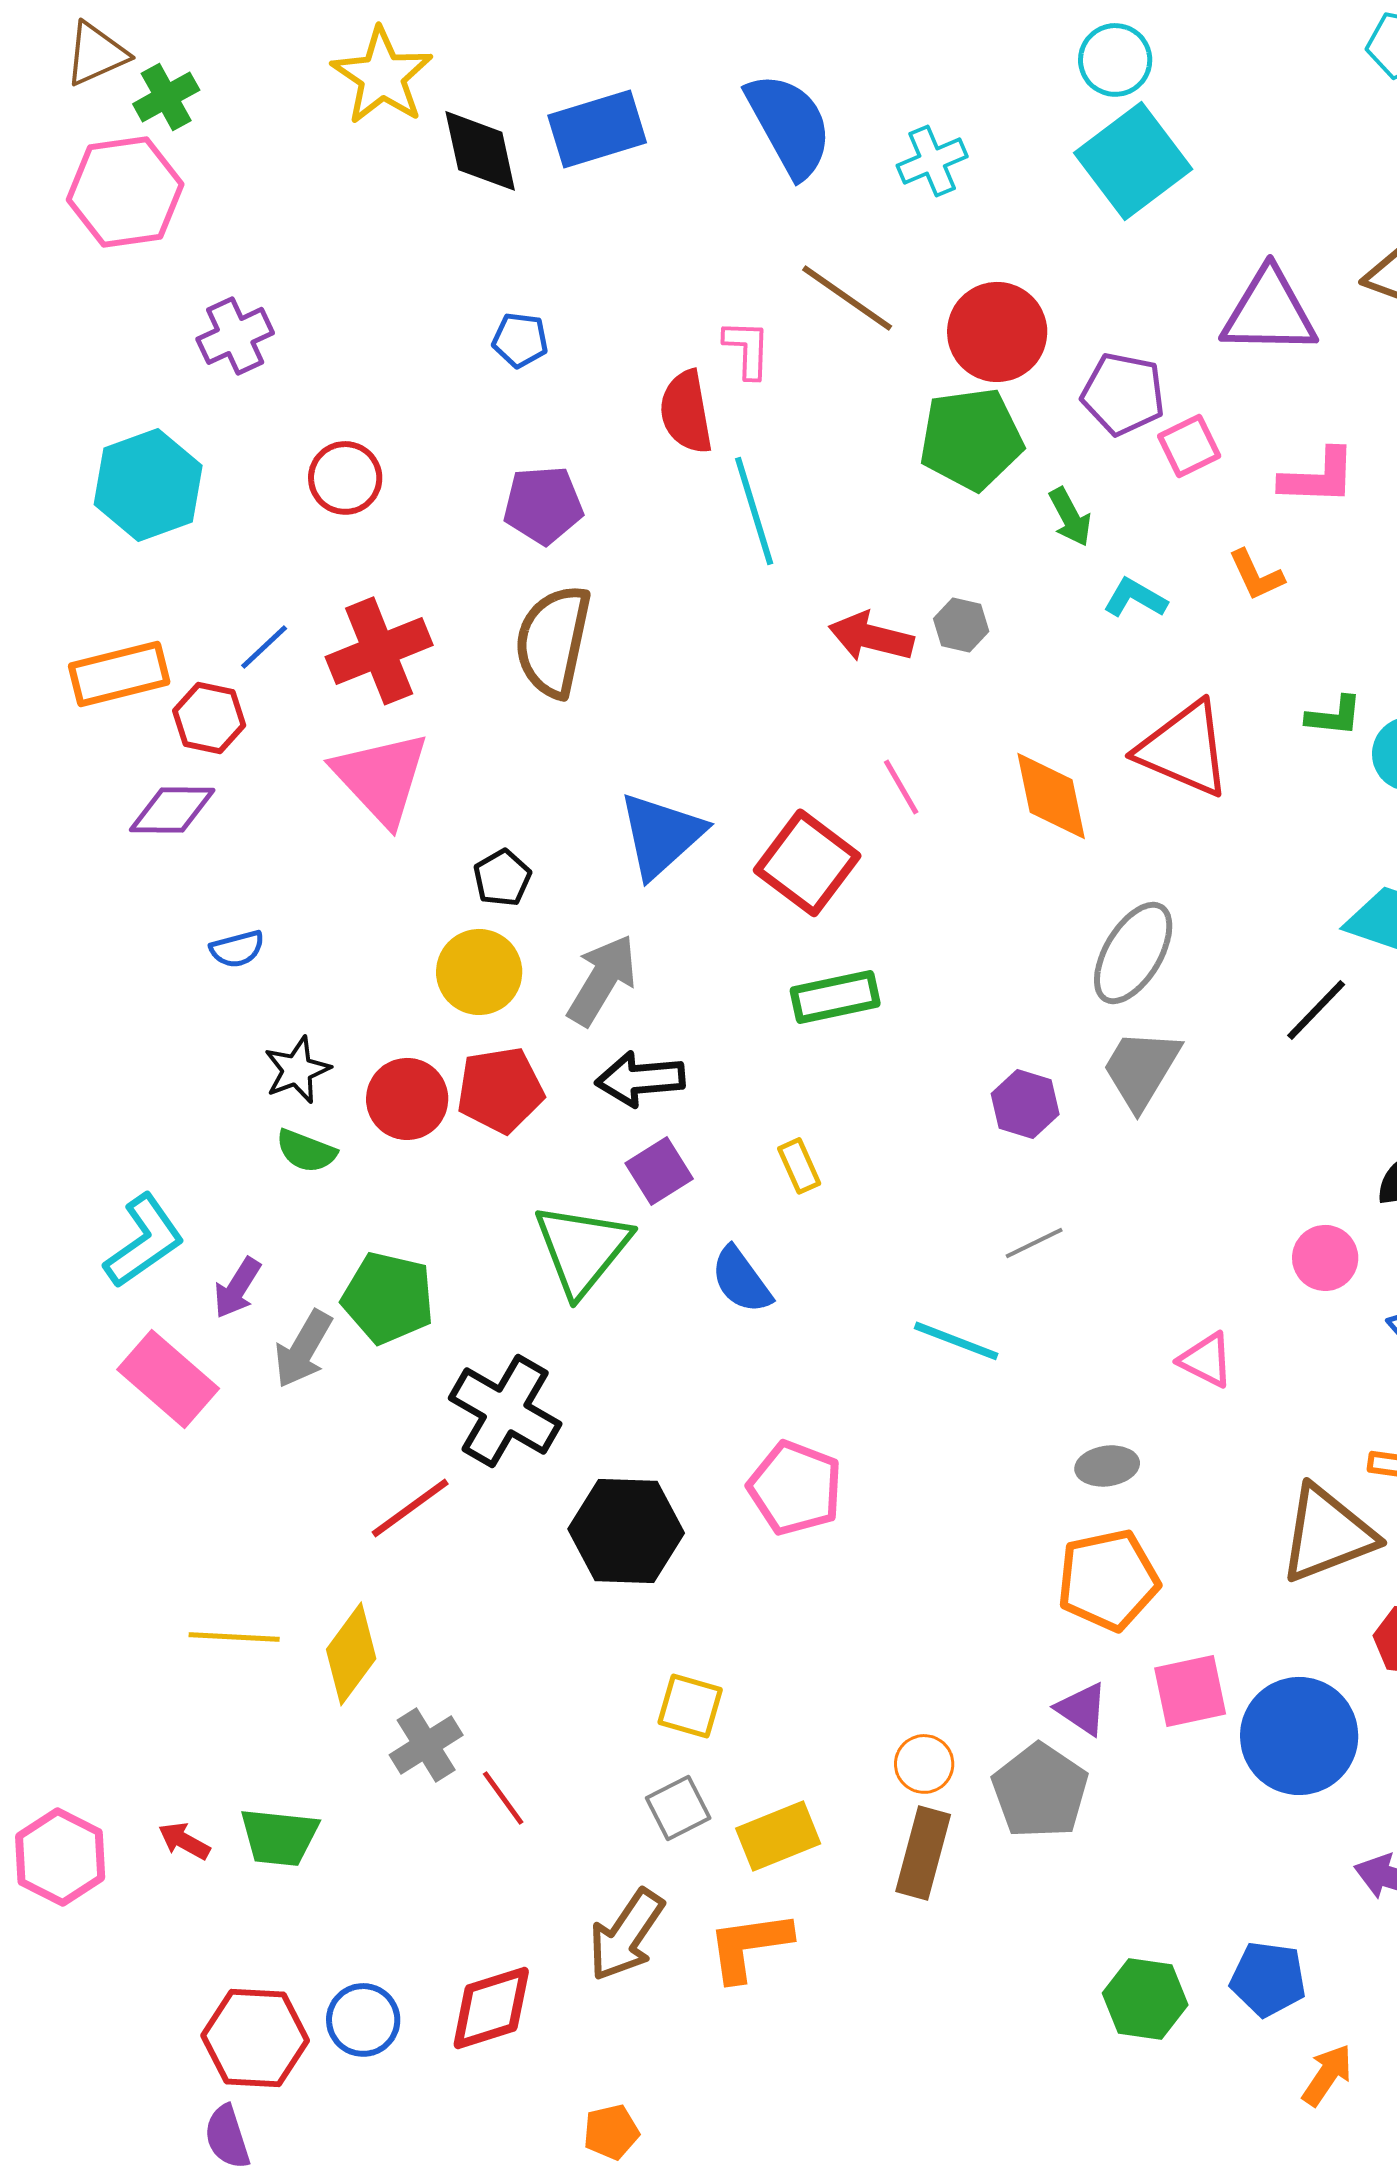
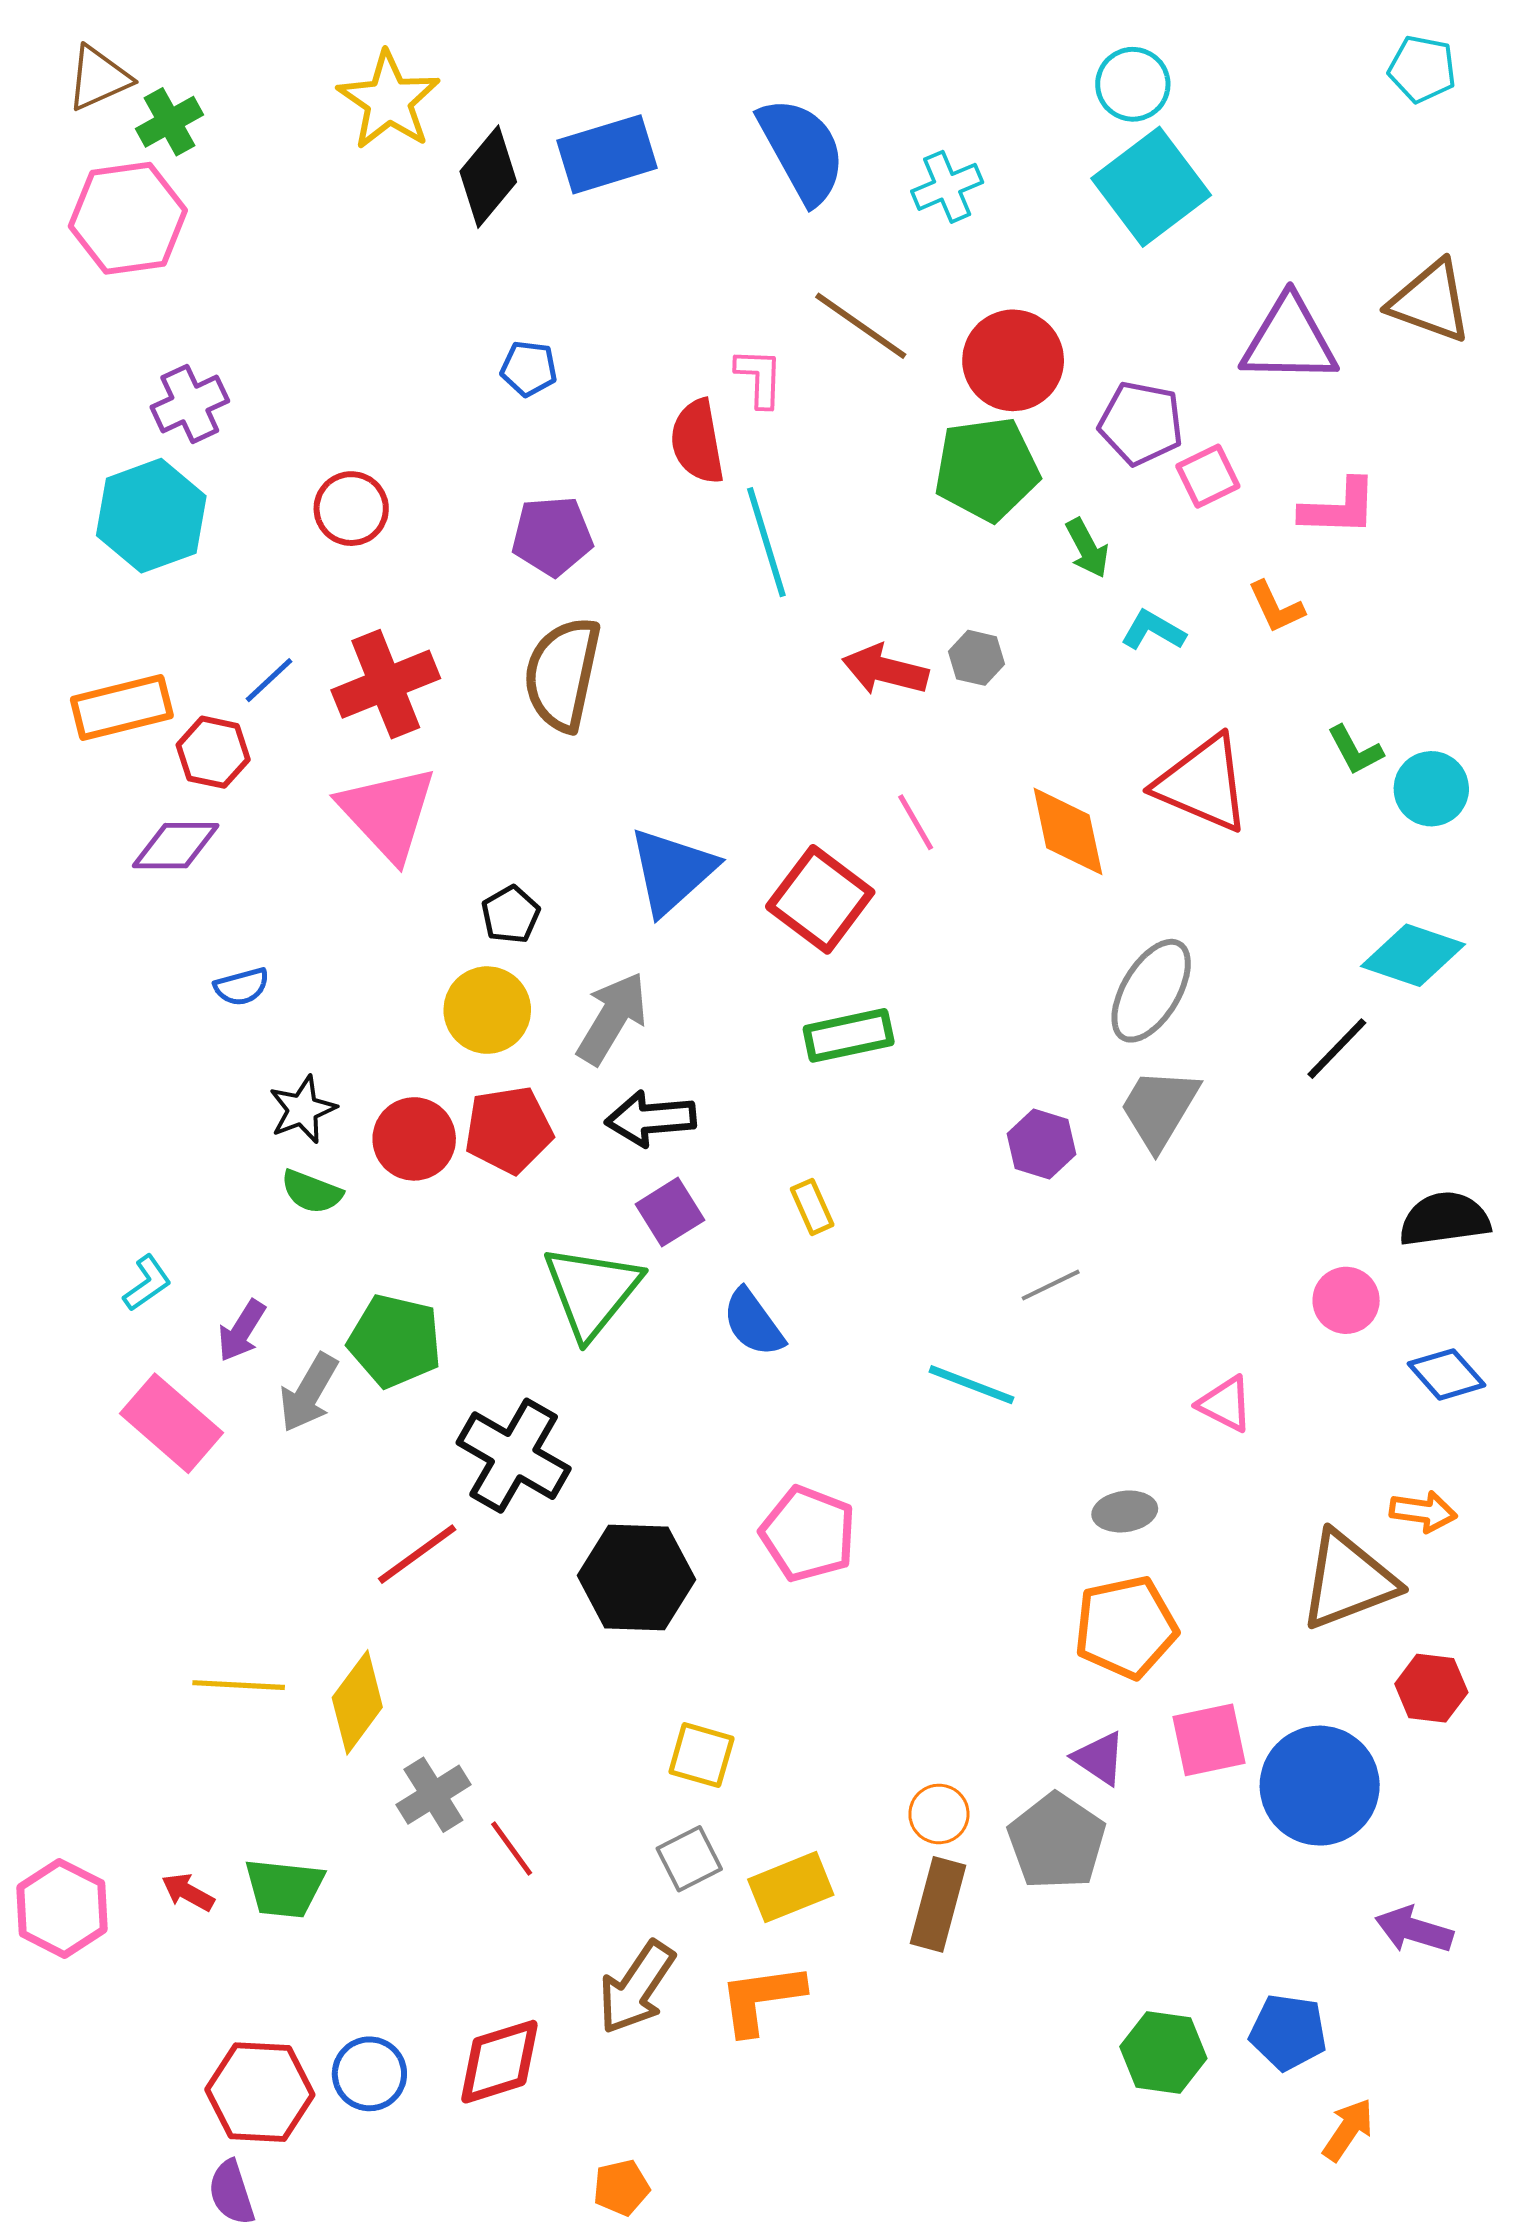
black diamond: (480, 151) -> (488, 177), turned 52
purple cross: (235, 336) -> (190, 404), moved
green L-shape: (1334, 716) -> (1355, 750), turned 56
cyan L-shape: (144, 1241) -> (147, 1283), size x0.6

